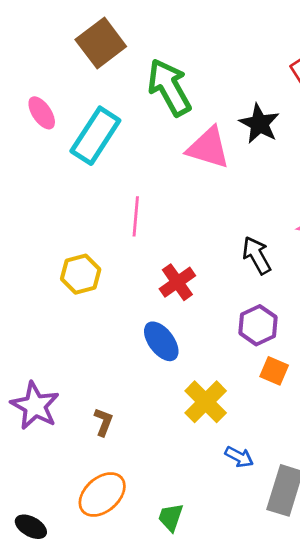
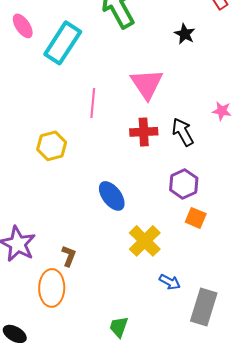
black star: (259, 124) -> (185, 34), size x0.7
pink triangle: (208, 148) -> (147, 84), moved, turned 39
red cross: (177, 282) -> (144, 132), moved, turned 32
orange ellipse: (102, 494) -> (52, 288), moved, turned -48

